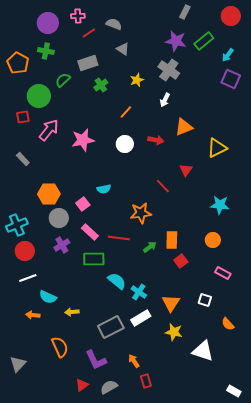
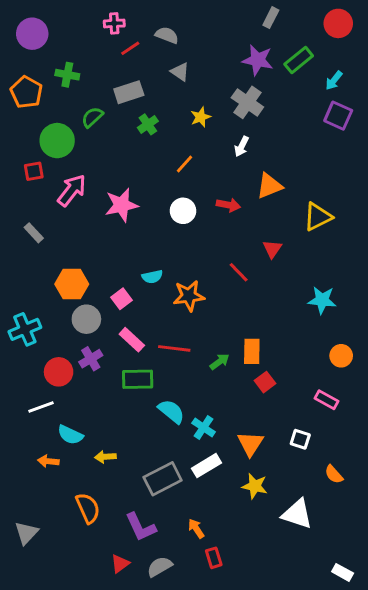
purple circle: (48, 23) -> (32, 34), moved
orange star: (141, 213) -> (189, 296), moved
orange circle: (213, 240) -> (341, 356), moved
red circle: (25, 251) -> (59, 372), moved

